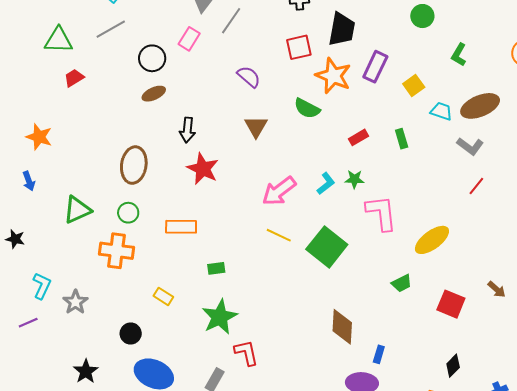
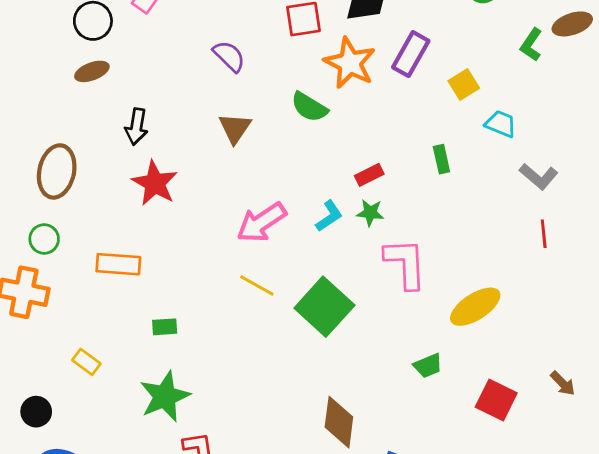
brown ellipse: (480, 106) -> (572, 24), moved, size x0.7
red rectangle: (358, 137) -> (369, 175), moved
red line: (476, 186) -> (544, 234), turned -48

